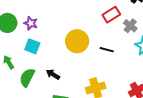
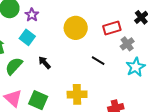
yellow circle: (77, 41) -> (76, 28), moved
black arrow: (53, 74) -> (44, 63), moved

